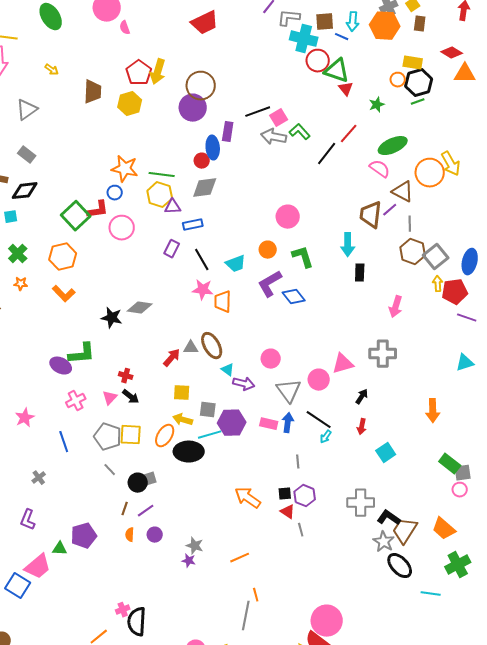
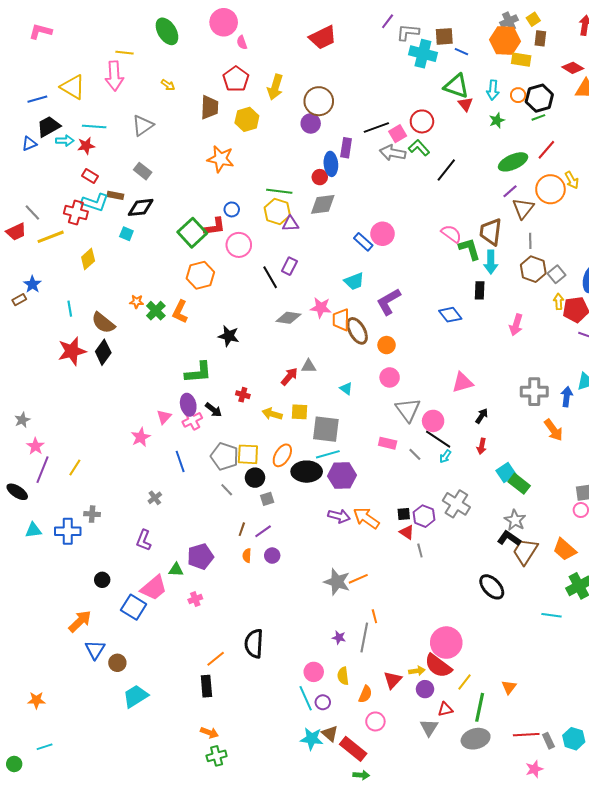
cyan arrow: (353, 22) -> (493, 90), moved
red circle: (318, 61) -> (422, 121), moved
yellow rectangle: (413, 63) -> (521, 60), moved
red pentagon: (139, 73) -> (236, 79), moved
purple circle: (193, 108) -> (311, 123), size x0.7
red line: (349, 134) -> (546, 150), moved
yellow arrow: (451, 164) -> (572, 180), size x0.7
orange star: (125, 169) -> (221, 159), moved
pink semicircle: (380, 169) -> (451, 234), moved
brown triangle: (403, 192) -> (523, 208), turned 40
purple line: (390, 210) -> (510, 191), moved
cyan square: (11, 217) -> (126, 234), turned 32
pink circle: (288, 217) -> (382, 234), moved
blue rectangle: (193, 225) -> (363, 242), moved, turned 54
cyan arrow: (348, 245) -> (491, 262), moved
orange circle: (268, 250) -> (387, 345), moved
green cross: (18, 254) -> (156, 311), moved
orange hexagon: (63, 257) -> (200, 275), moved
green L-shape: (303, 257) -> (470, 249), moved
gray square: (436, 257) -> (557, 274), size x0.7
black line: (202, 260) -> (270, 277), moved
orange L-shape: (64, 294) -> (180, 312), turned 70
blue diamond: (294, 297) -> (450, 315), moved
gray diamond: (140, 308) -> (288, 318), moved
brown ellipse: (212, 346) -> (357, 331), moved
gray cross: (383, 354) -> (534, 392), moved
purple ellipse: (61, 366) -> (188, 405), moved, turned 50
pink circle: (319, 380) -> (433, 421), moved
purple arrow: (244, 384) -> (339, 516), moved
black arrow: (131, 397) -> (214, 410), moved
pink triangle: (110, 398) -> (164, 417), moved
gray square: (208, 410) -> (326, 429), size x1.6
orange arrow: (433, 411) -> (554, 430), turned -35
yellow arrow: (183, 420) -> (272, 414), moved
purple hexagon: (232, 423) -> (342, 476), moved
blue arrow: (288, 423) -> (567, 397), moved
gray line: (298, 462) -> (415, 454), moved, turned -40
green rectangle: (450, 464) -> (519, 484), moved
black circle: (138, 483) -> (255, 478), moved
gray cross: (361, 503) -> (456, 504), moved, turned 32
gray star: (384, 542) -> (515, 520), moved
gray star: (195, 546) -> (337, 582), moved, size x1.5
purple star: (189, 561) -> (339, 637), moved
black ellipse: (400, 566) -> (492, 587), moved
pink cross: (123, 610) -> (195, 599), moved

